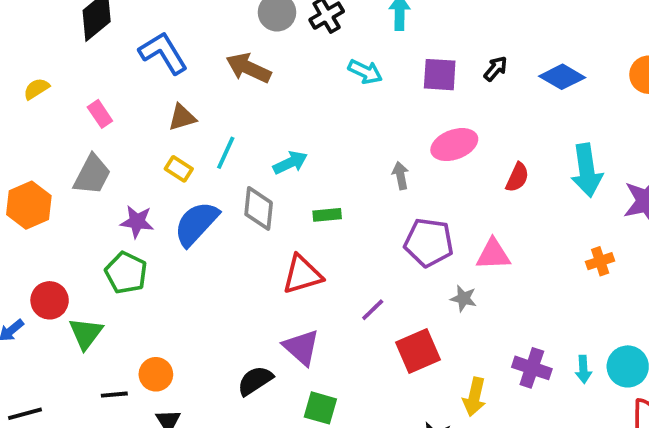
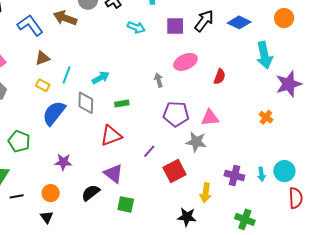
brown arrow: (248, 68) -> (65, 18), moved
black arrow: (496, 69) -> (204, 21), size x1.6
cyan arrow: (587, 170) -> (264, 55), moved
purple star: (137, 222) -> (63, 162), moved
orange cross: (600, 261) -> (266, 117), turned -32
gray star: (464, 298) -> (196, 142), size x1.5
orange circle: (156, 374) -> (51, 193), moved
black line: (114, 395) -> (17, 196), moved

